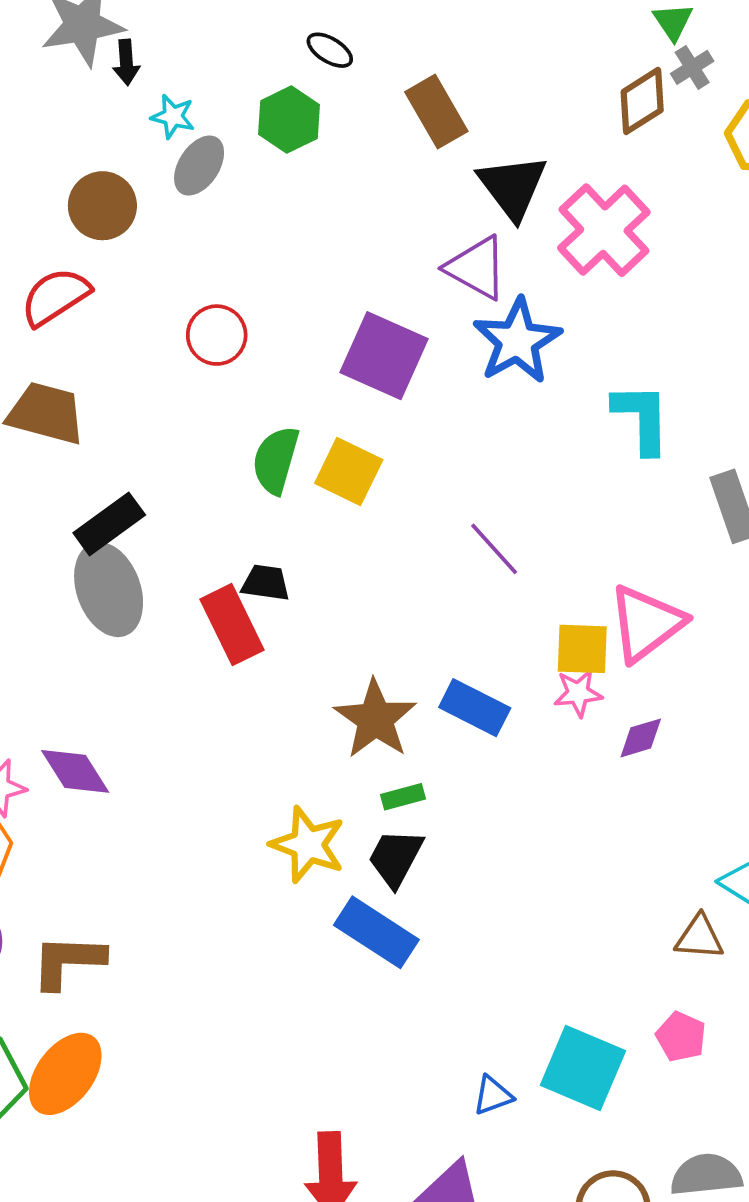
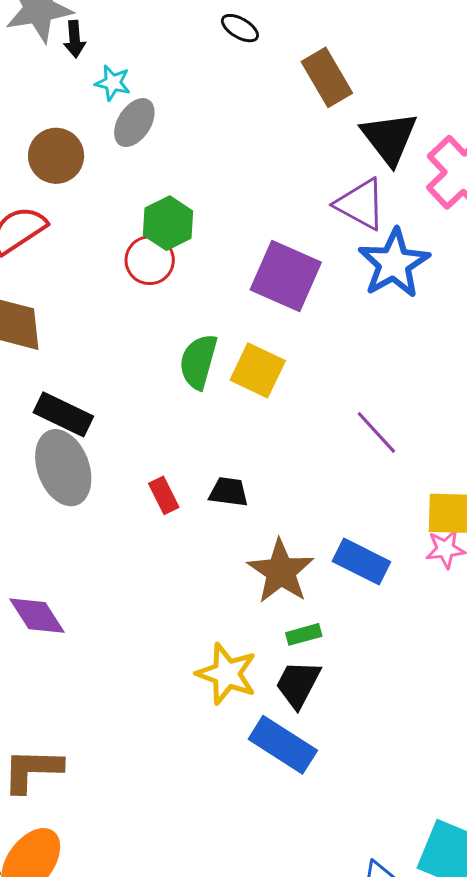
green hexagon: (289, 120) -> (168, 223), moved
black rectangle: (109, 524) -> (63, 414), turned 62
black trapezoid: (266, 583) -> (229, 492), moved
red rectangle: (232, 625) -> (164, 495), size x0.6

